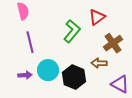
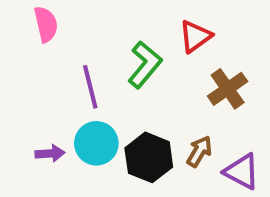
purple line: (30, 42) -> (90, 87), moved
brown arrow: (99, 63) -> (199, 151), moved, turned 119

